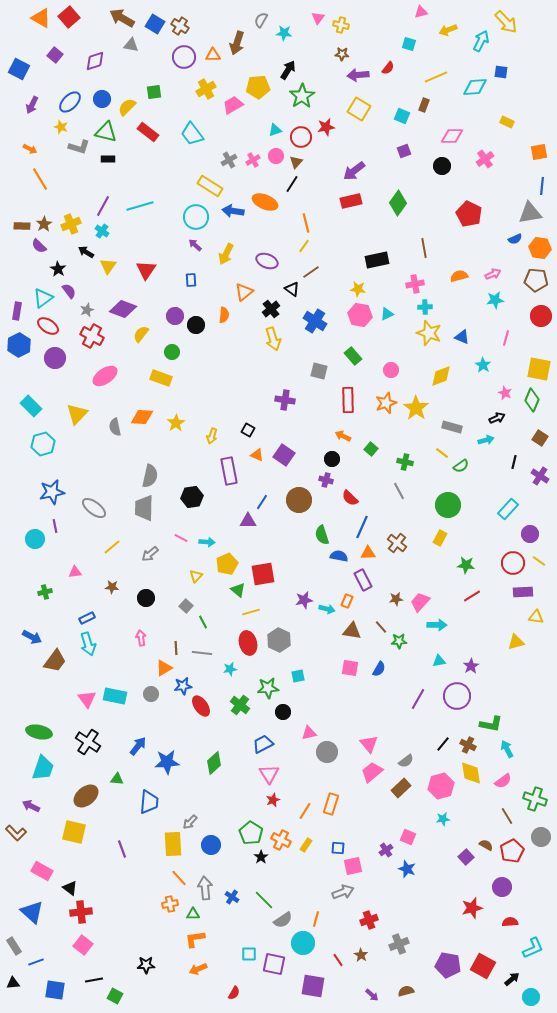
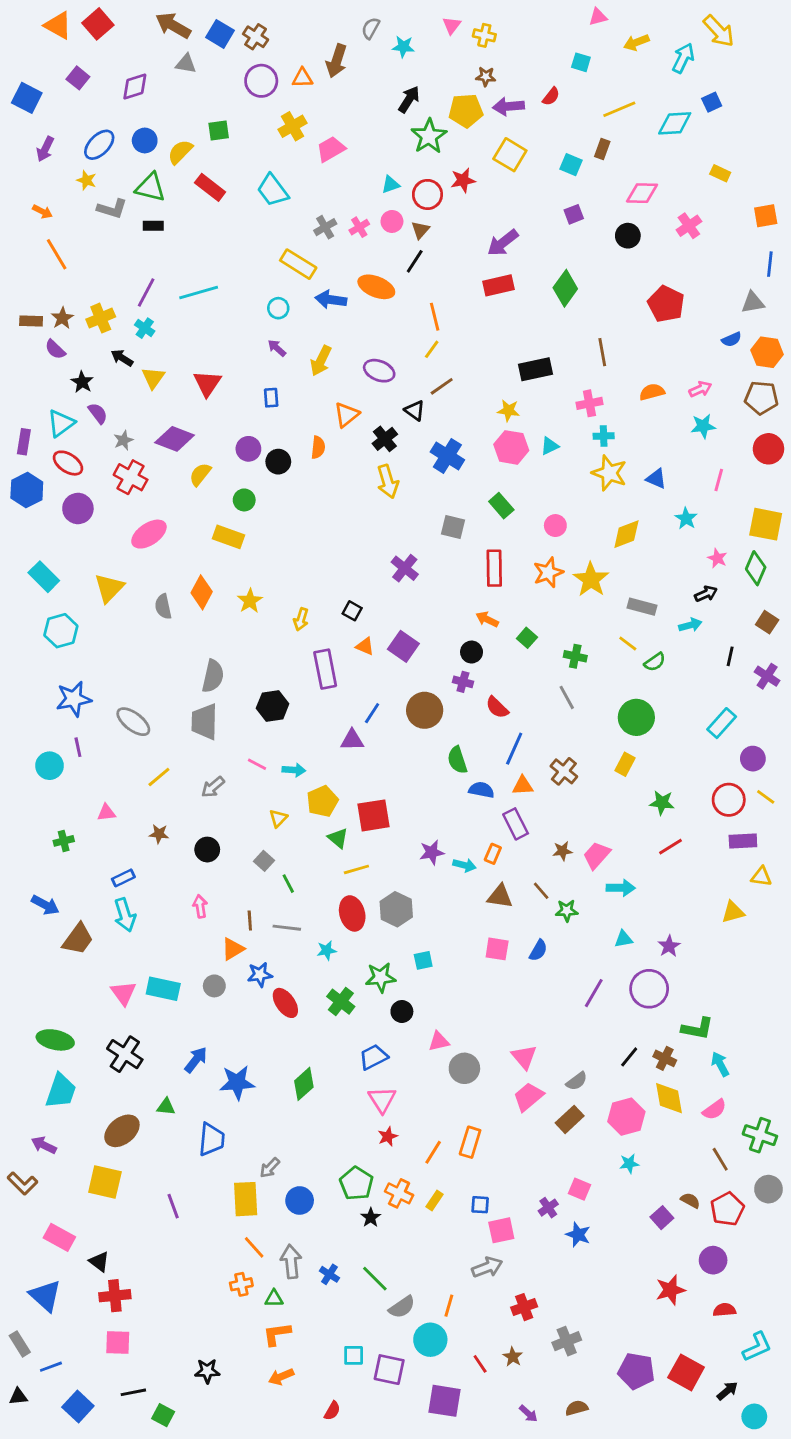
blue square: (501, 72) -> (712, 102), turned -32
yellow pentagon: (258, 87) -> (466, 111), moved
gray triangle: (530, 213) -> (753, 302), size x0.7
cyan circle: (196, 217) -> (278, 308), size x0.6
purple cross: (285, 400) -> (405, 568), turned 30
orange diamond: (142, 417) -> (202, 592), turned -65
pink square: (83, 945) -> (118, 1343), turned -36
blue square: (55, 990) -> (78, 1407), turned 35

